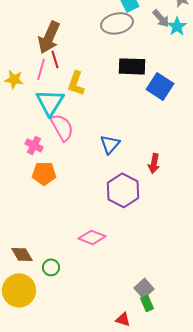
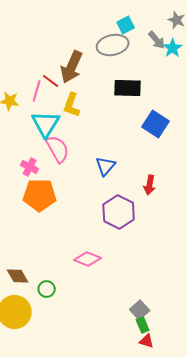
brown arrow: (49, 37) -> (72, 67), moved
red line: (55, 59) -> (51, 81), turned -36
blue square: (160, 86) -> (156, 124), moved
orange pentagon: (44, 173) -> (40, 195), size x1.4
red triangle: (123, 319) -> (147, 341), moved

